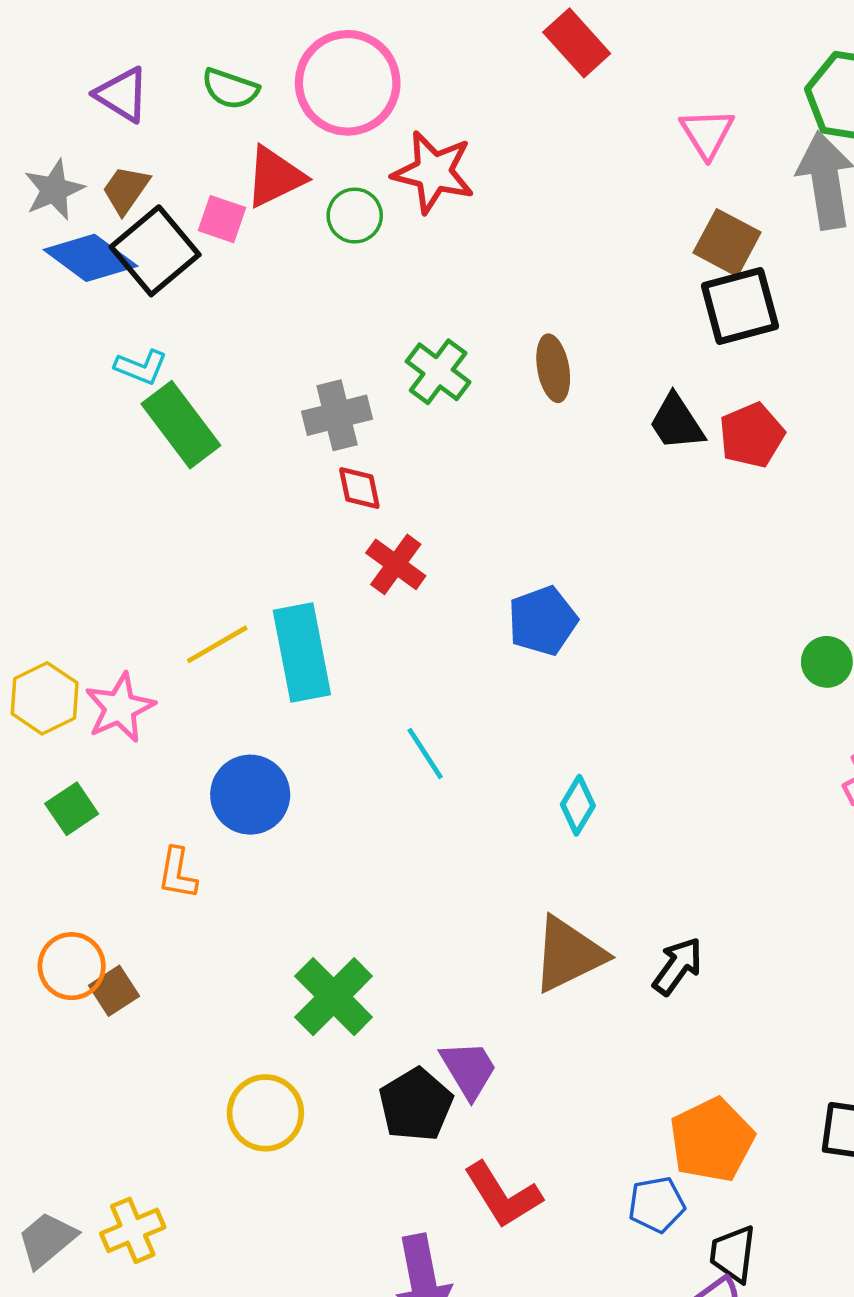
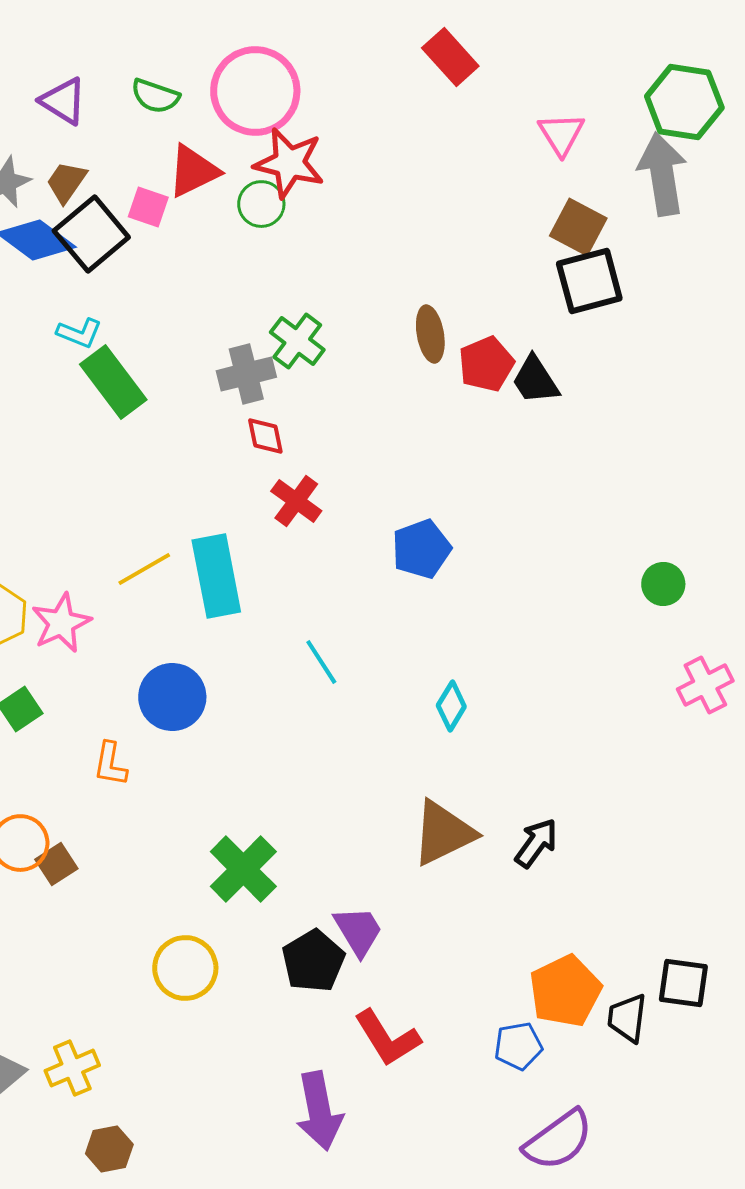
red star: (433, 172) -> (289, 163), moved
green cross: (438, 372) -> (297, 341), moved
red pentagon: (752, 435) -> (486, 364), moved
black trapezoid: (733, 1254) -> (627, 1018), moved

